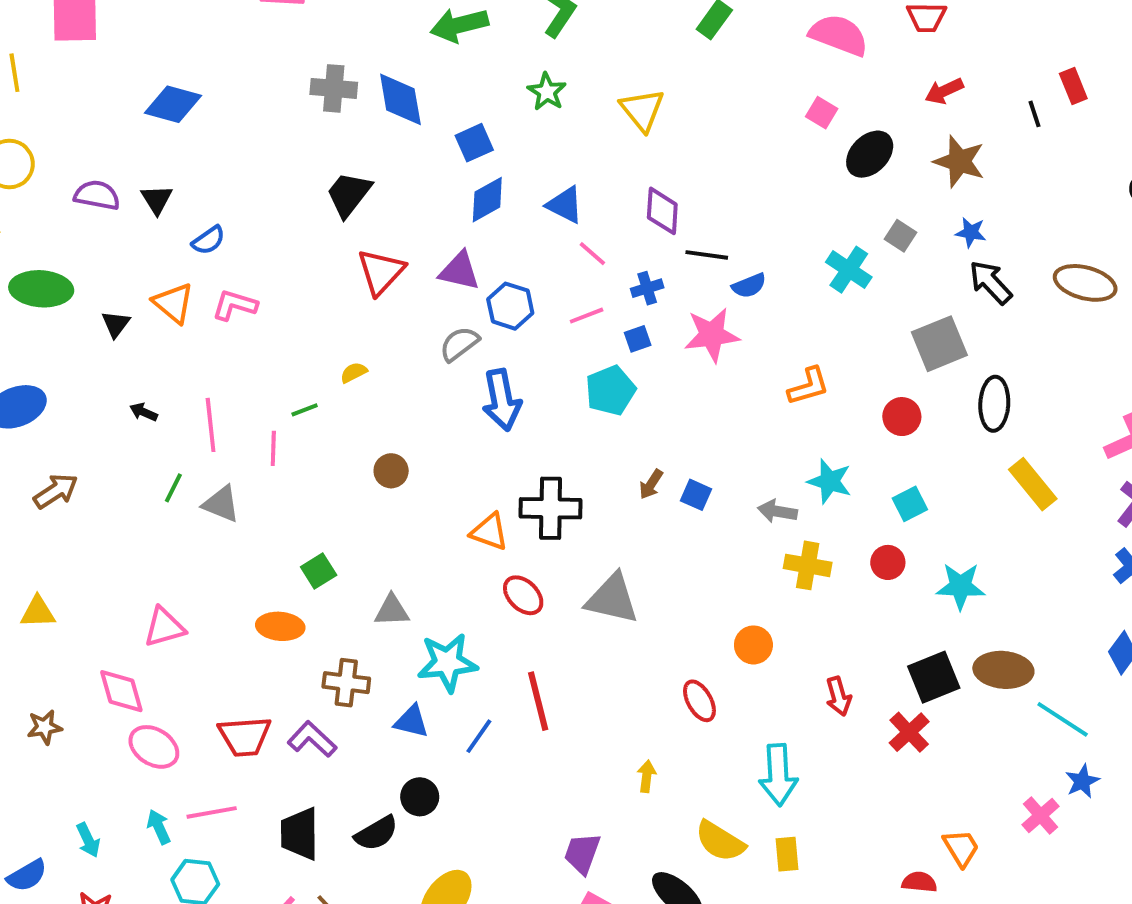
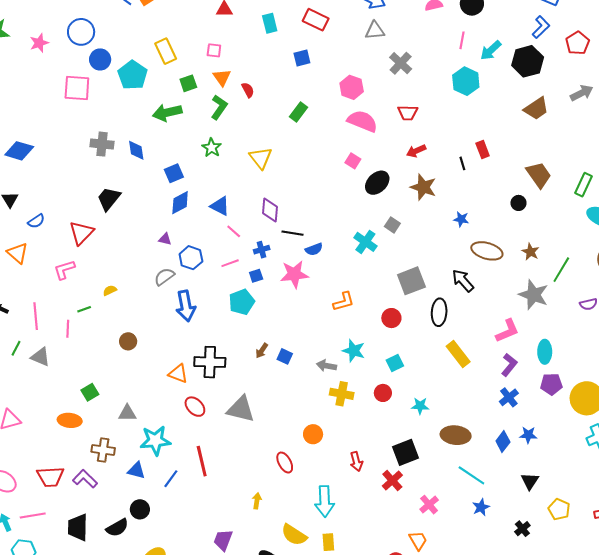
blue diamond: (400, 99) -> (136, 150), size x0.7
blue star: (971, 232) -> (461, 219), moved
purple triangle: (459, 271) -> (165, 239), size x0.6
red triangle: (381, 272) -> (81, 233), moved
black arrow: (991, 282) -> (463, 281), moved
pink L-shape: (235, 305) -> (64, 270), moved, turned -35
cyan star: (961, 586) -> (420, 406), size x0.7
brown ellipse: (1003, 670) -> (456, 435), moved
pink cross: (1041, 815) -> (429, 505), moved

